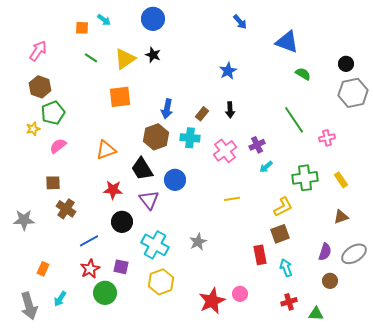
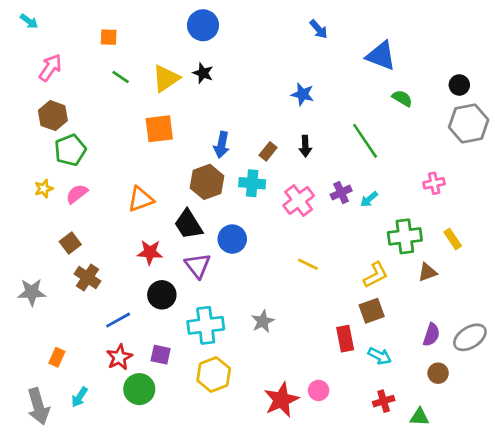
cyan arrow: (104, 20) -> (29, 21), moved
blue star: (228, 71) -> (303, 94), turned -30
green line: (294, 120) -> (365, 141), moved
yellow star: (33, 129) -> (44, 189), moved
cyan arrow: (266, 167) -> (369, 199), moved
brown square: (53, 183) -> (70, 243), turned -35
yellow line: (232, 199) -> (308, 264), turned 35
brown triangle: (341, 217) -> (427, 272), moved
cyan cross: (155, 245) -> (206, 325), turned -36
cyan arrow: (286, 268) -> (380, 356), turned 138

